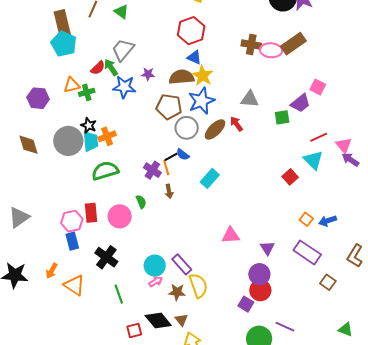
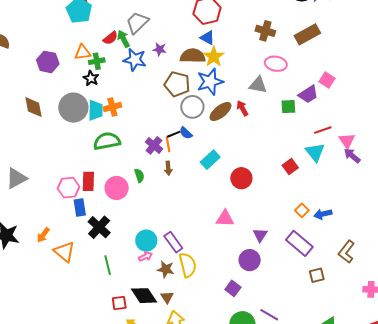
pink ellipse: (271, 50) -> (276, 64), moved
black star: (89, 125) -> (91, 78), moved
blue rectangle: (72, 241) -> (80, 207), moved
brown square: (328, 282) -> (317, 275), turned 35
red circle: (260, 290) -> (241, 178), moved

